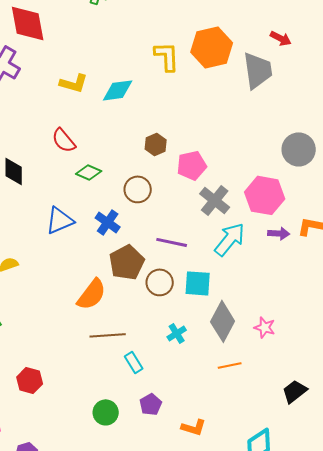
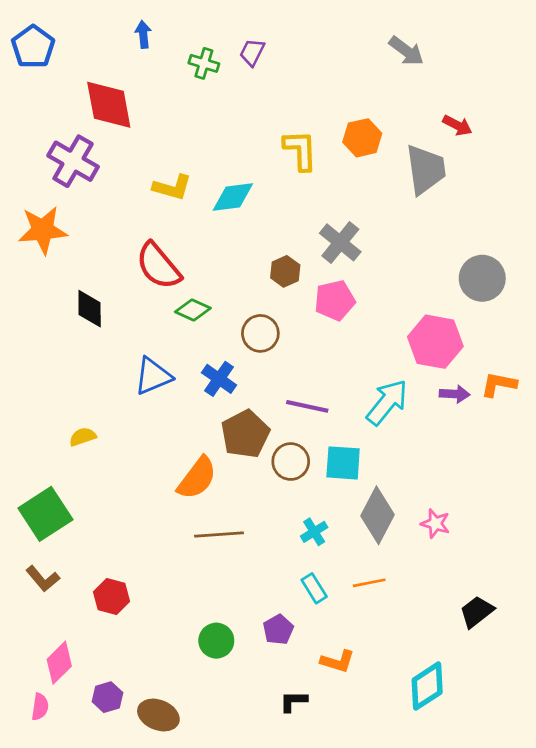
orange hexagon: (212, 47) -> (362, 138), size x0.7
red semicircle: (64, 140) -> (158, 266), size x1.4
gray cross: (215, 200) -> (340, 242), moved
cyan rectangle: (134, 362) -> (314, 588), moved
orange line: (230, 365) -> (369, 583), moved

